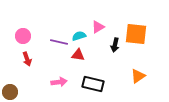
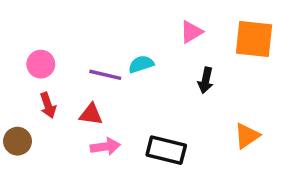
pink triangle: (98, 27) -> (191, 32), moved
orange square: (136, 34) -> (254, 39), moved
red triangle: (78, 55) -> (91, 114), moved
brown circle: (10, 92) -> (17, 141), moved

